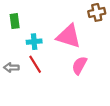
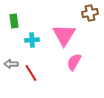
pink triangle: (69, 36) -> (64, 35), turned 45
red line: (35, 64) -> (31, 73), moved

